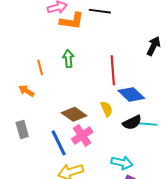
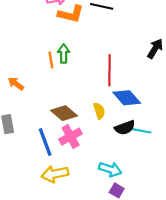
orange line: (40, 67) -> (51, 60), moved

